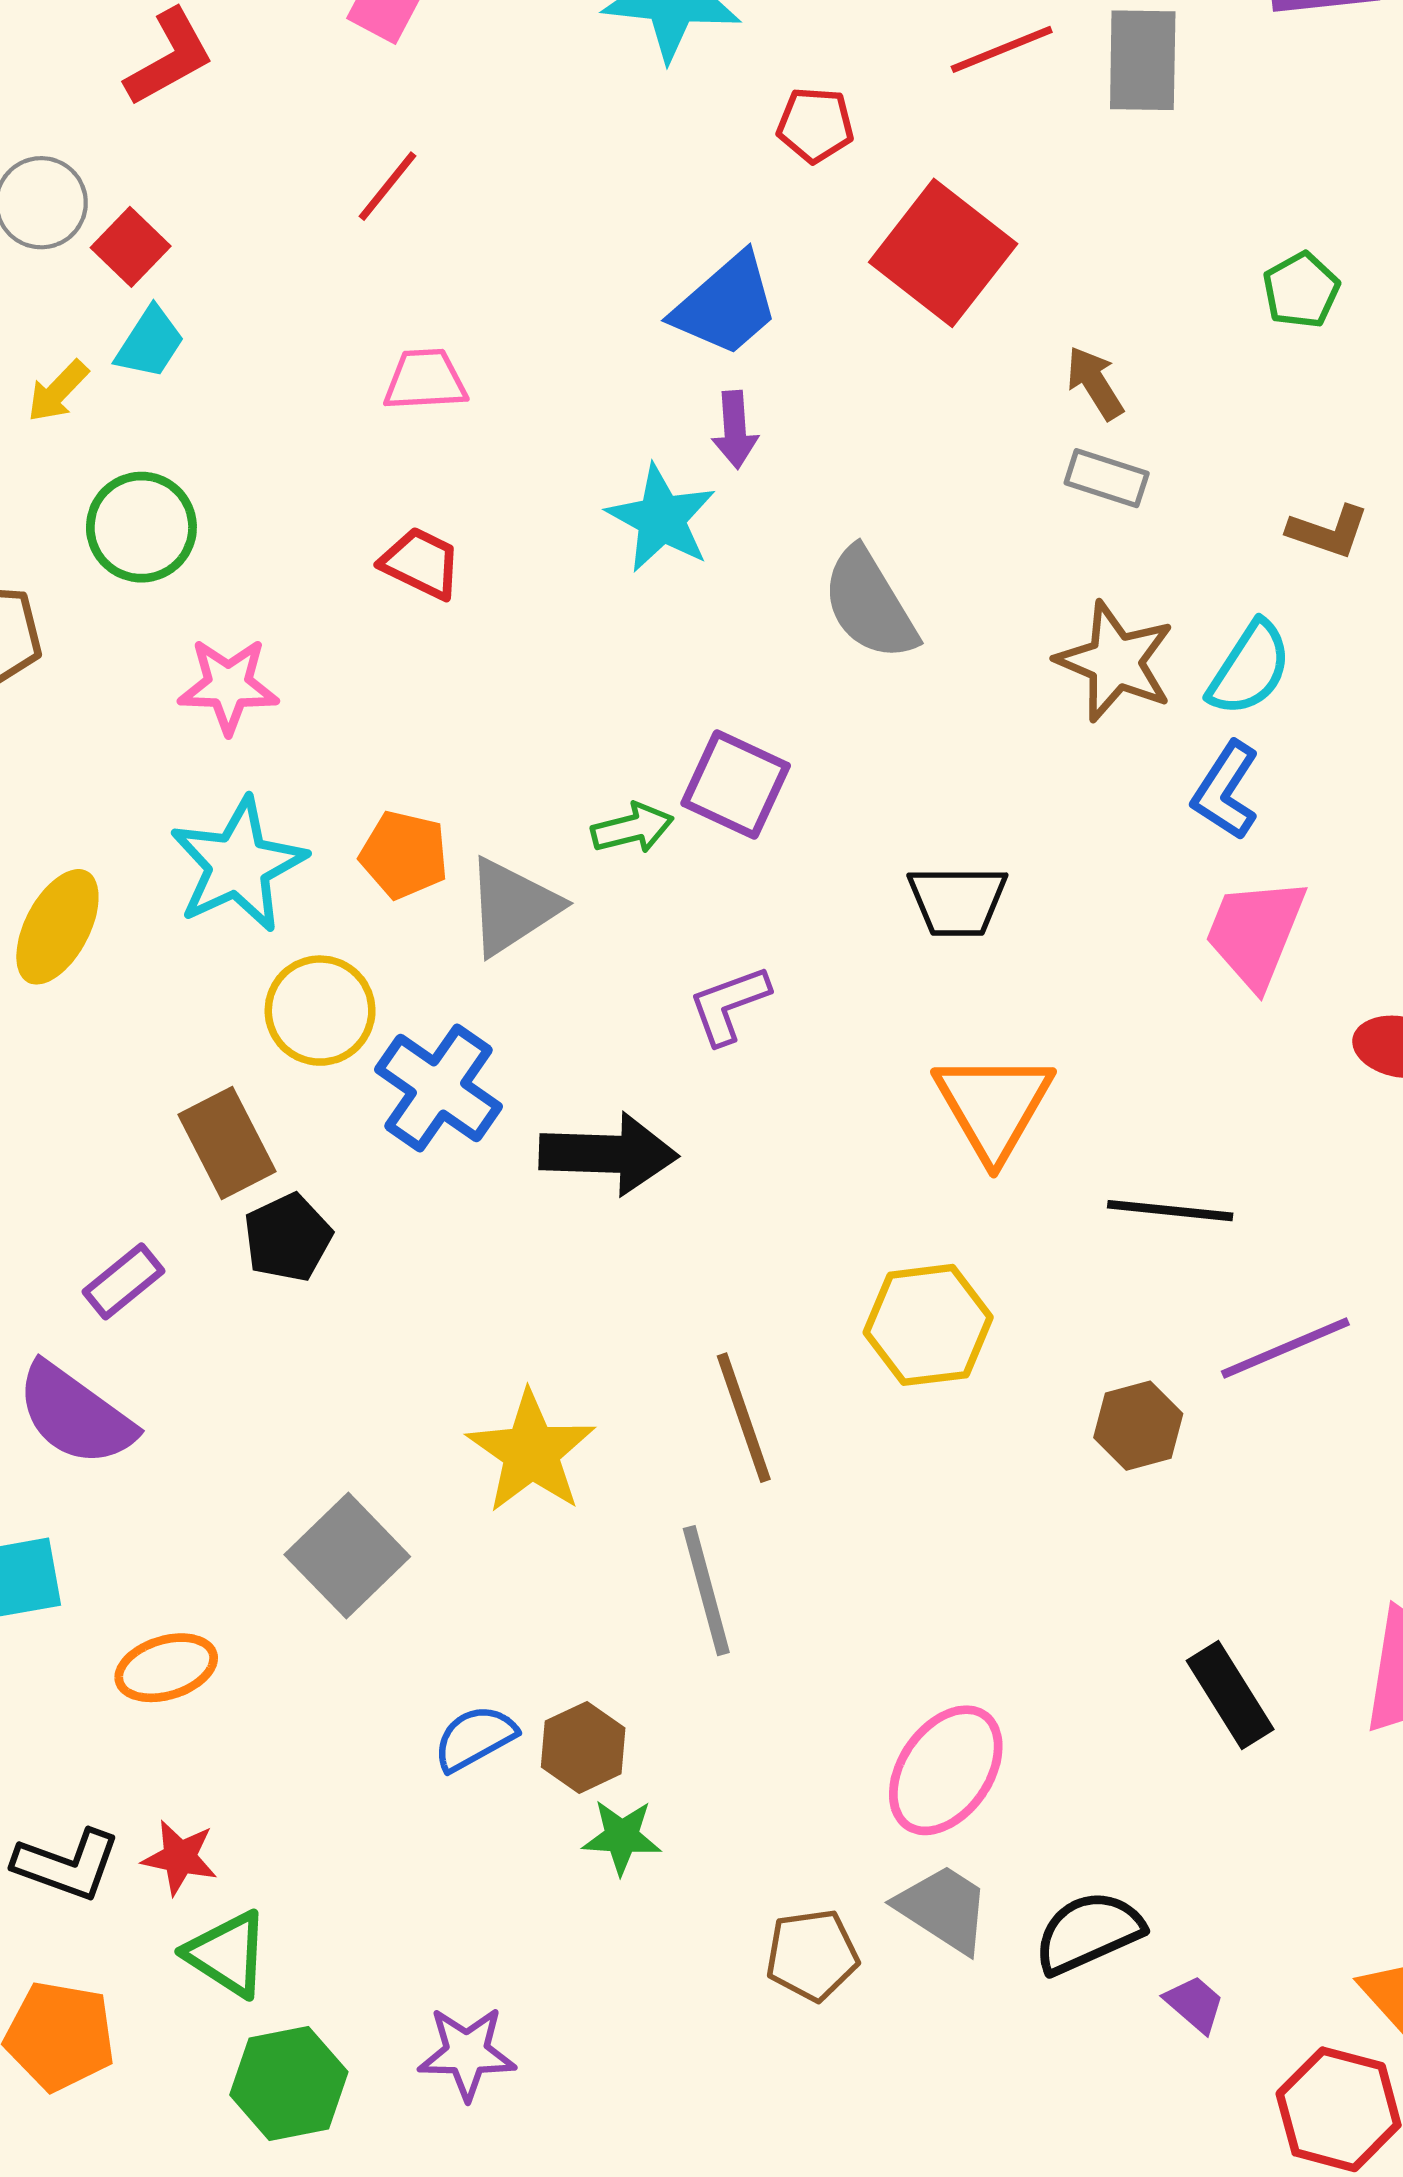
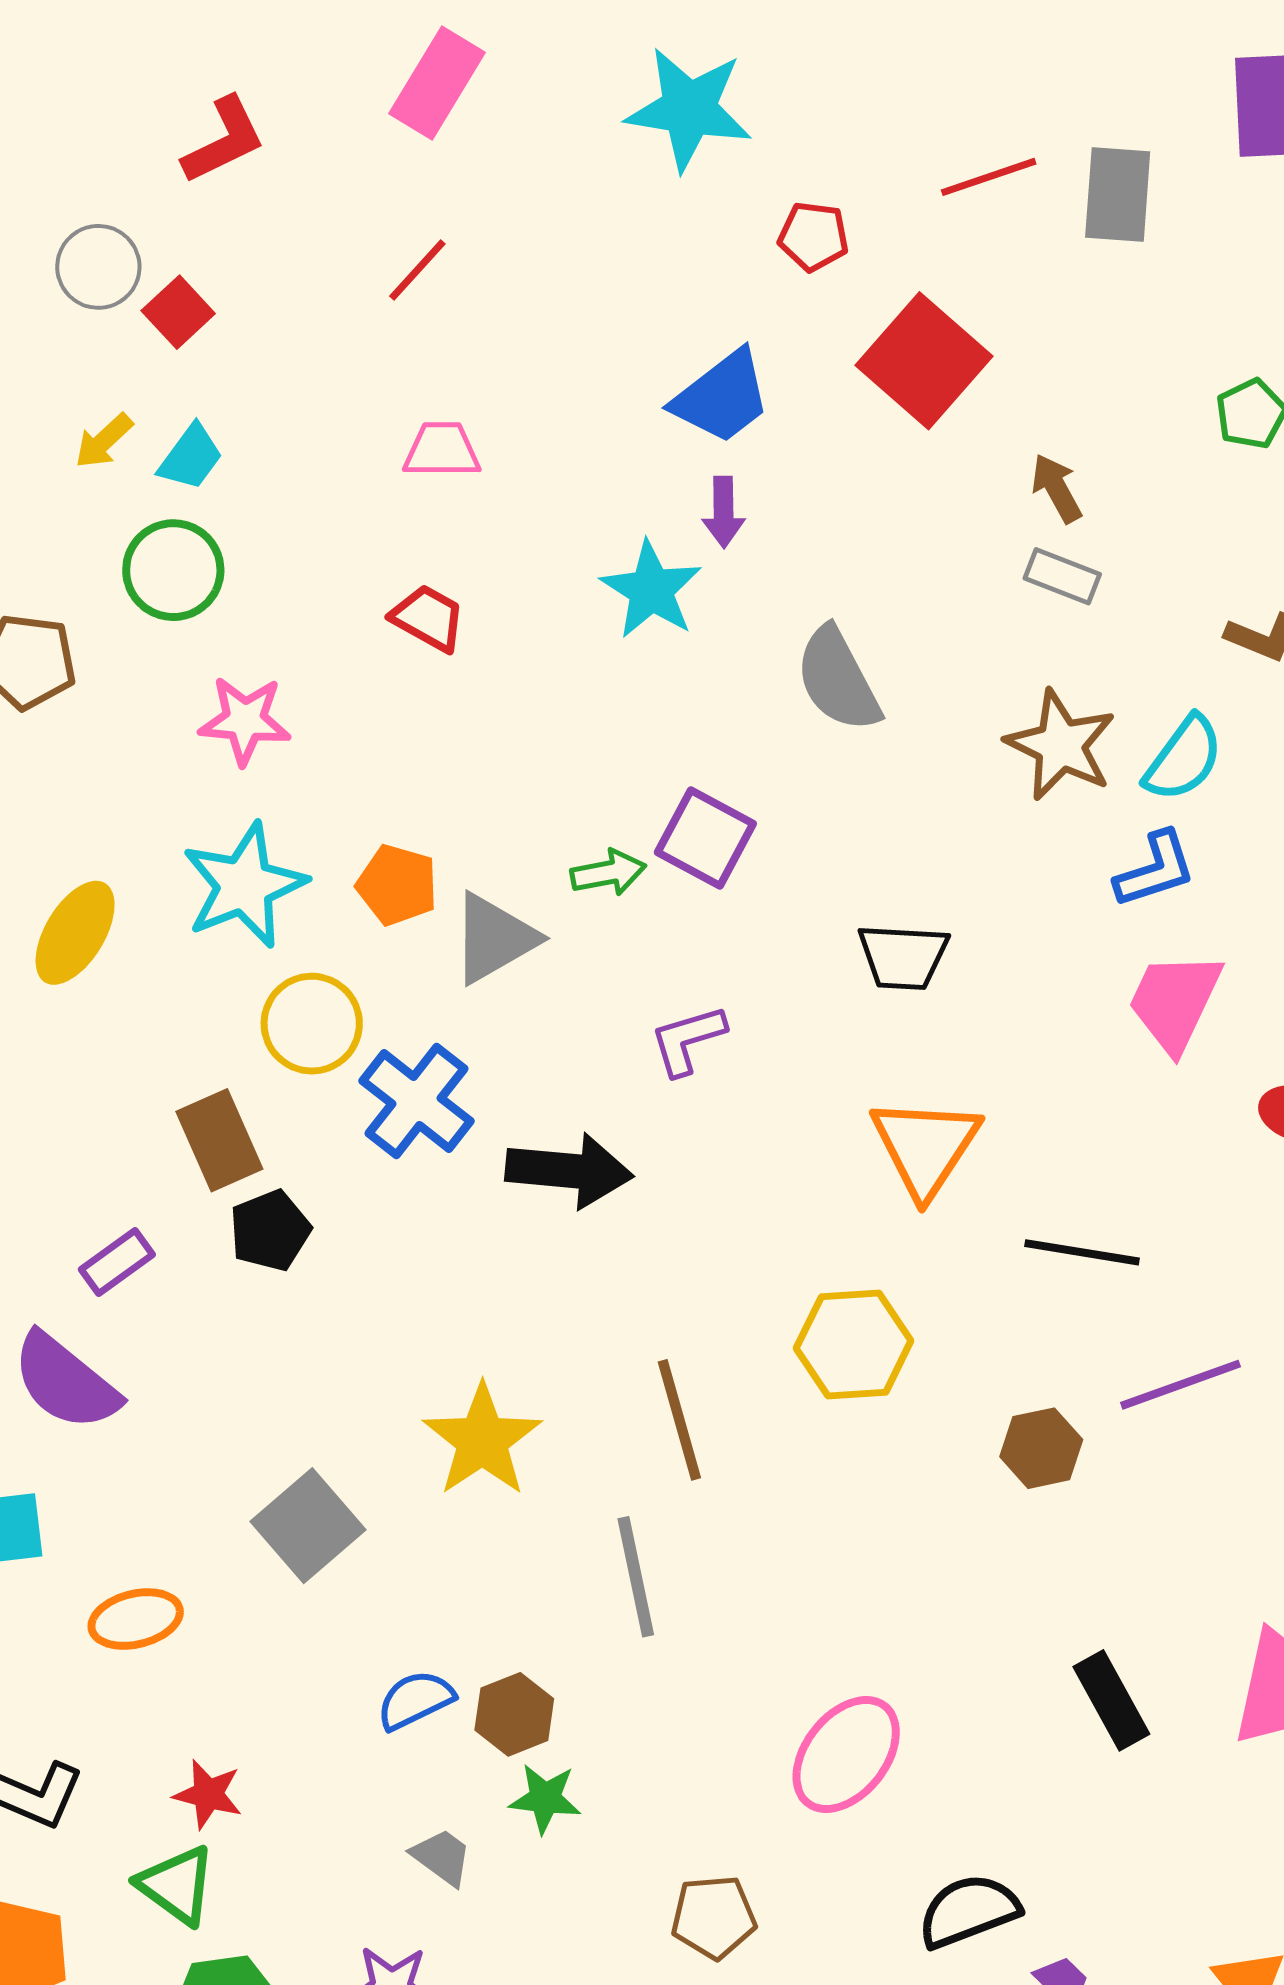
cyan trapezoid: (150, 343) -> (191, 457), moved
blue L-shape: (1226, 791) -> (1155, 870), turned -144
red star: (180, 1857) -> (208, 1794), moved
gray trapezoid: (943, 1909) -> (442, 1857), moved, size x0.7

